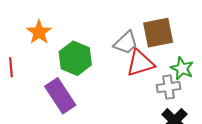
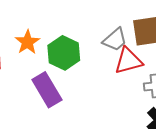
orange star: (39, 32) -> (27, 42), moved

